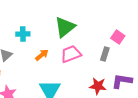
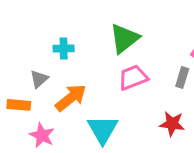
orange arrow: (42, 55) -> (71, 98), moved, size x1.6

